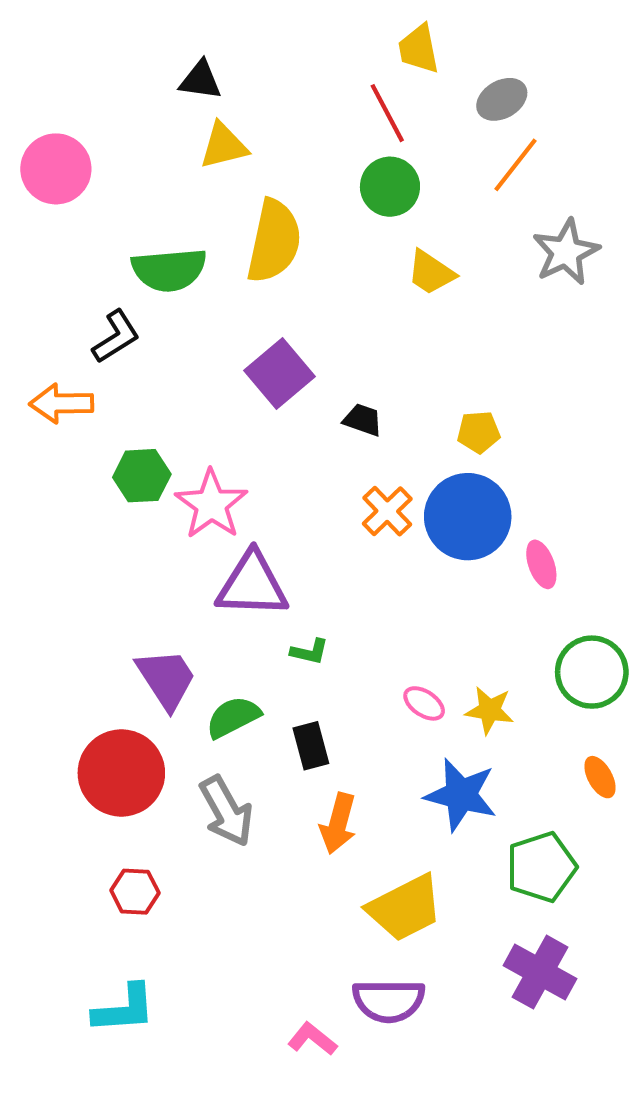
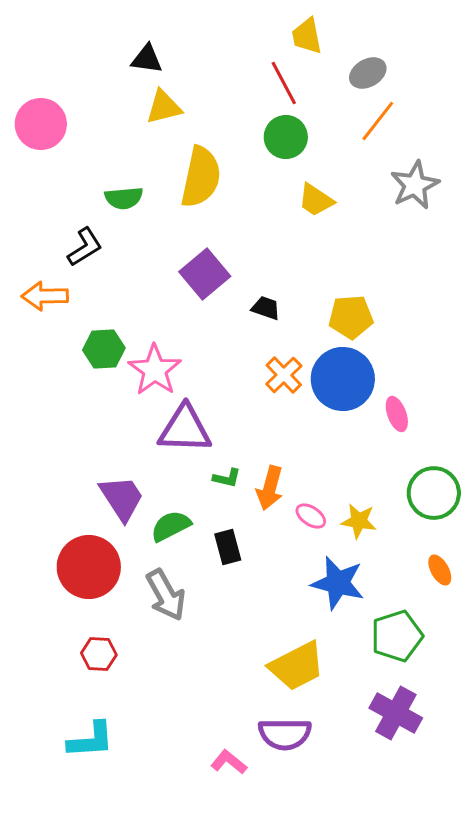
green semicircle: (169, 270) -> (124, 198), size x0.7
yellow pentagon: (479, 432) -> (351, 317), size x1.4
orange arrow: (338, 823) -> (270, 488), moved

